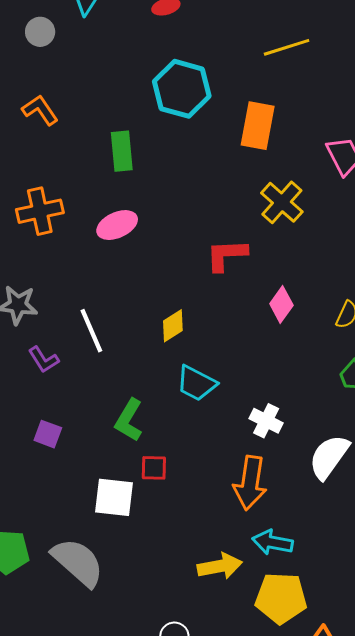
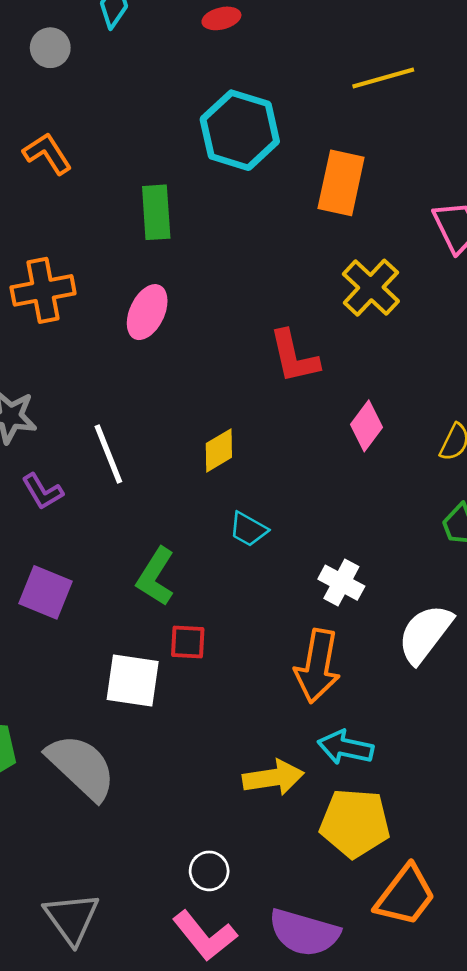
pink ellipse: (117, 225) -> (147, 312), turned -42
red L-shape: (226, 255) -> (294, 357), turned -102
cyan trapezoid: (196, 383) -> (248, 529), size x0.7
purple square: (48, 434) -> (46, 592), size x1.4

